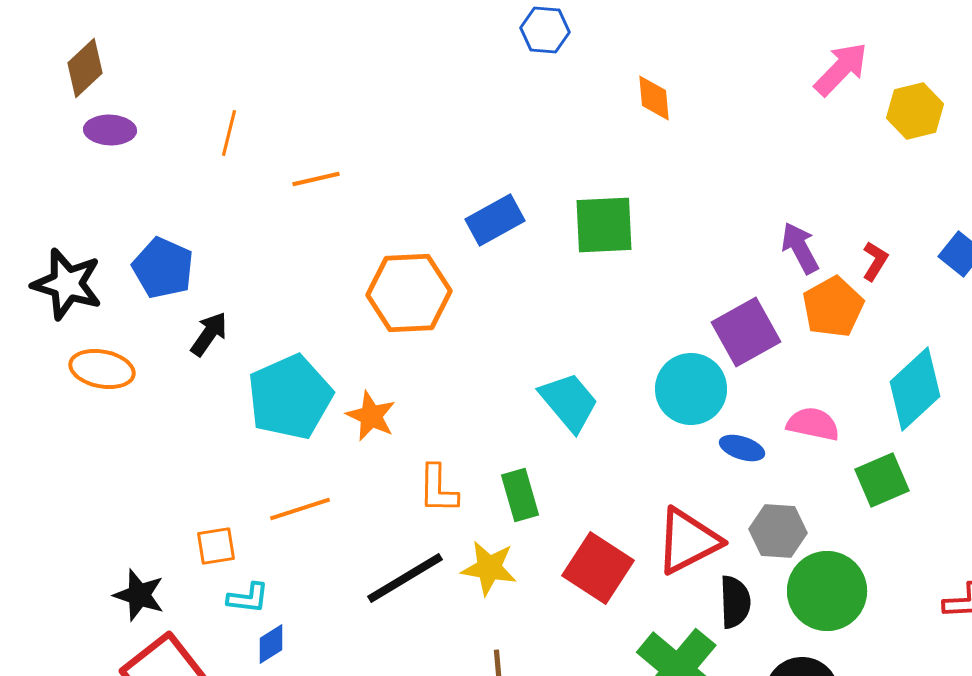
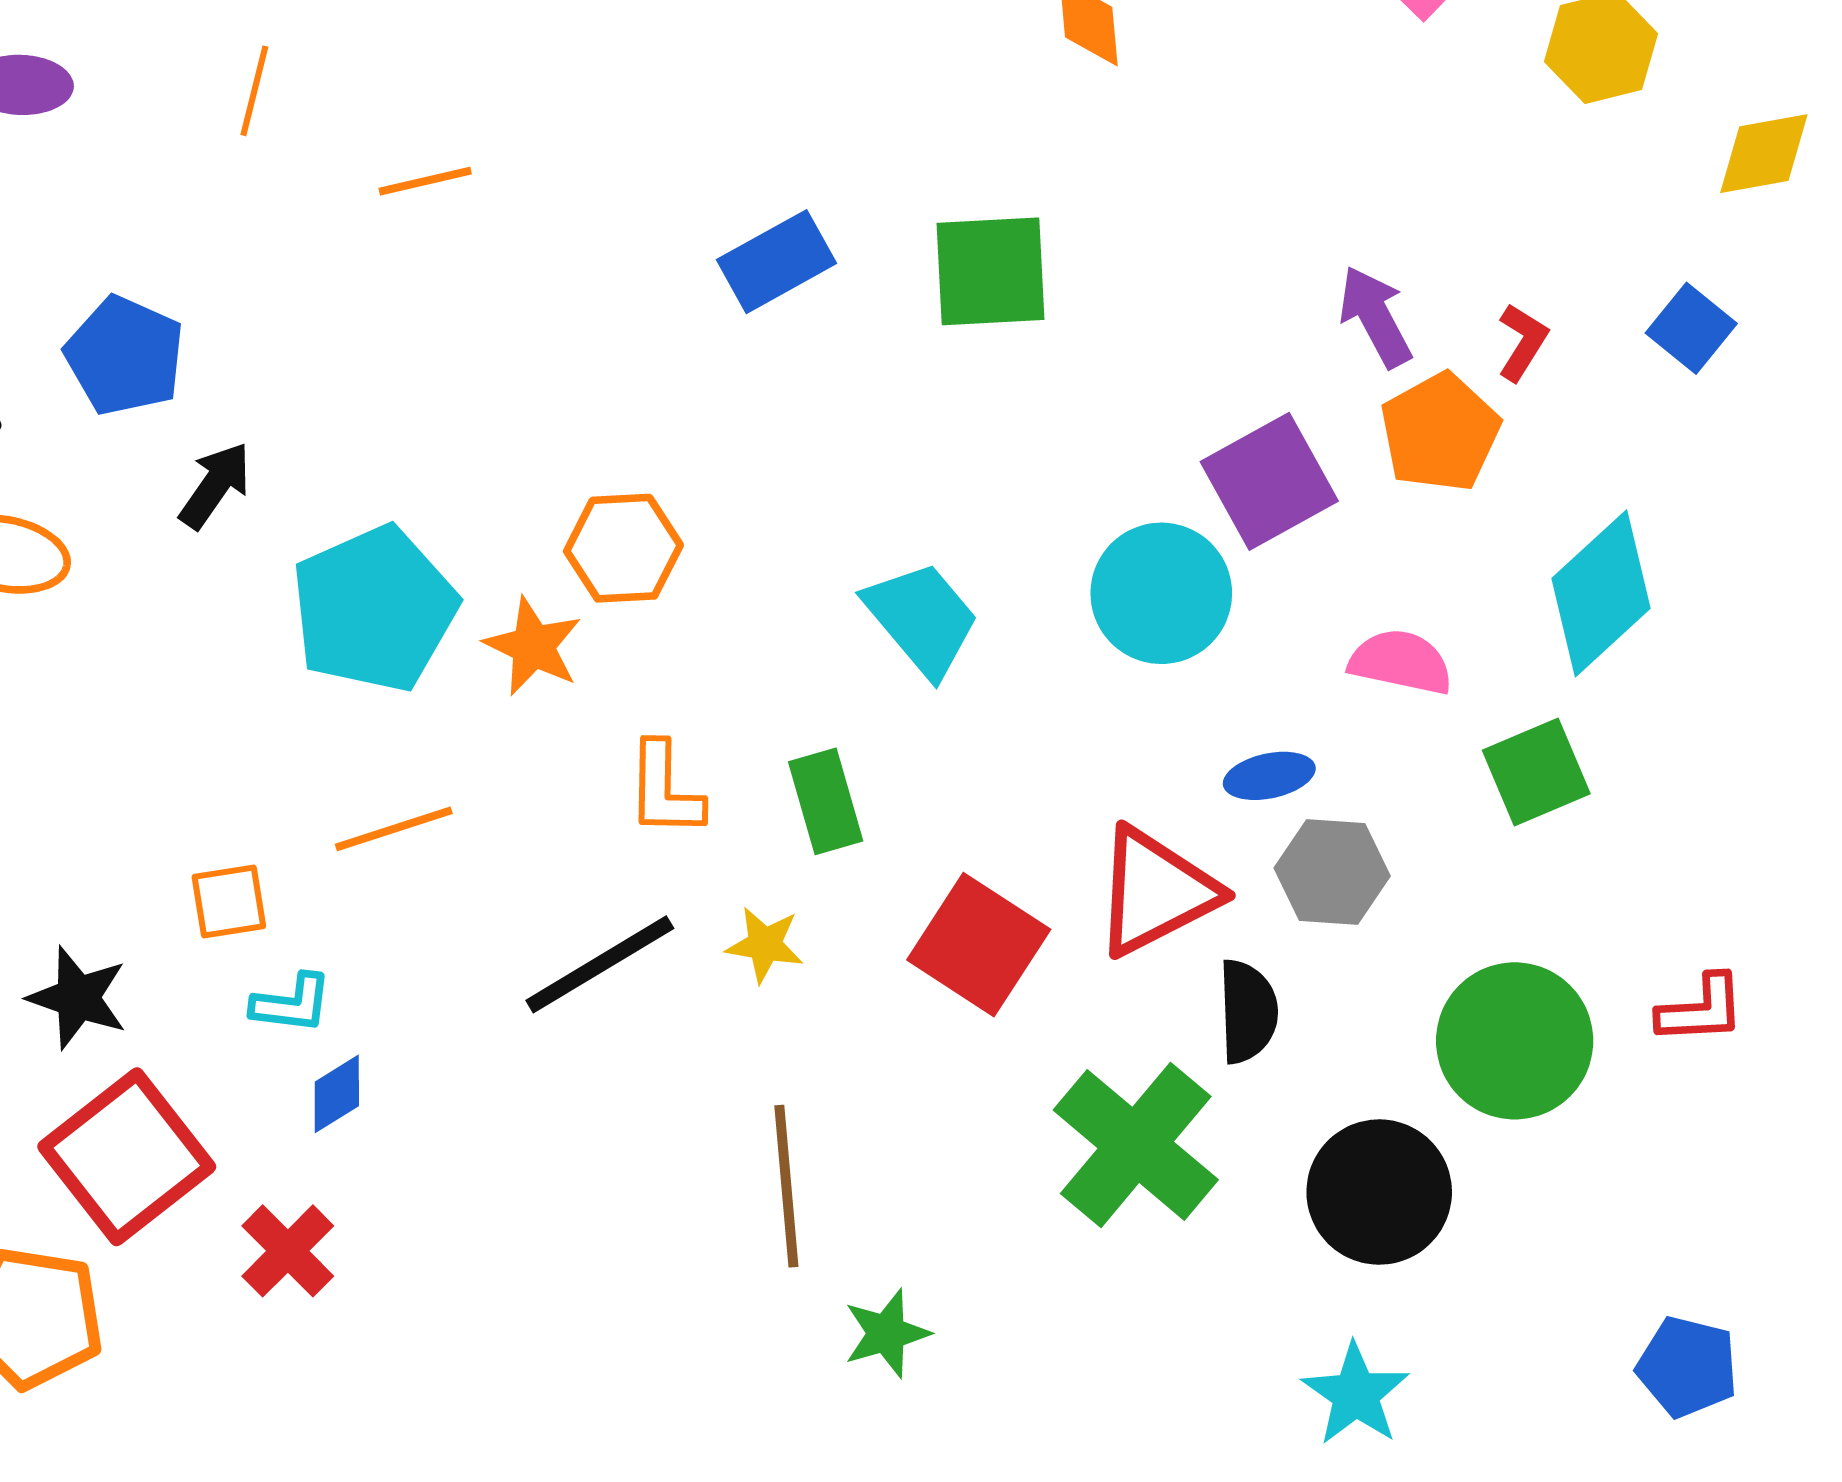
orange hexagon: (409, 293) -> (623, 548), moved, size x0.7
blue ellipse: (742, 448) -> (1269, 776), moved, turned -30
yellow star: (489, 568) -> (765, 945), size x0.7
green circle: (827, 591) -> (1515, 1041), moved

